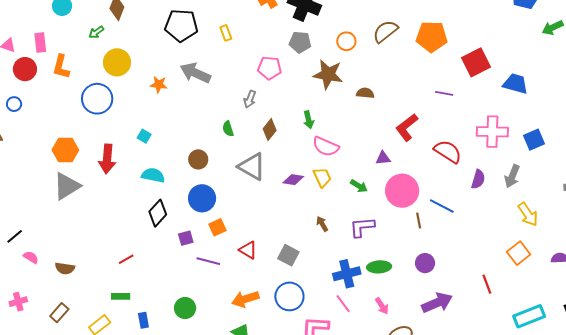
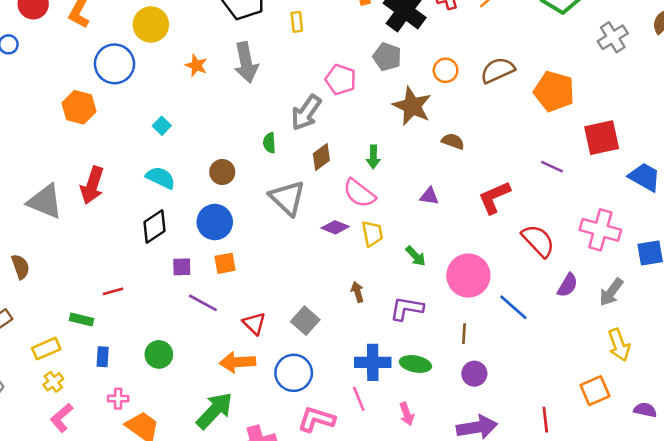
gray arrow: (195, 73) -> (246, 62), turned -140
gray arrow: (250, 99) -> (306, 113), size x1.6
pink semicircle: (326, 146) -> (359, 193), moved
orange hexagon: (65, 150) -> (79, 107), moved
purple triangle: (383, 158) -> (429, 196), moved
red arrow: (107, 159) -> (92, 185), moved
gray triangle: (67, 186) -> (45, 201), moved, turned 40
brown line: (419, 221) -> (464, 334), moved
red triangle: (248, 250) -> (254, 323), moved
red line: (126, 259) -> (113, 291), moved
brown semicircle: (65, 268) -> (20, 267), turned -132

